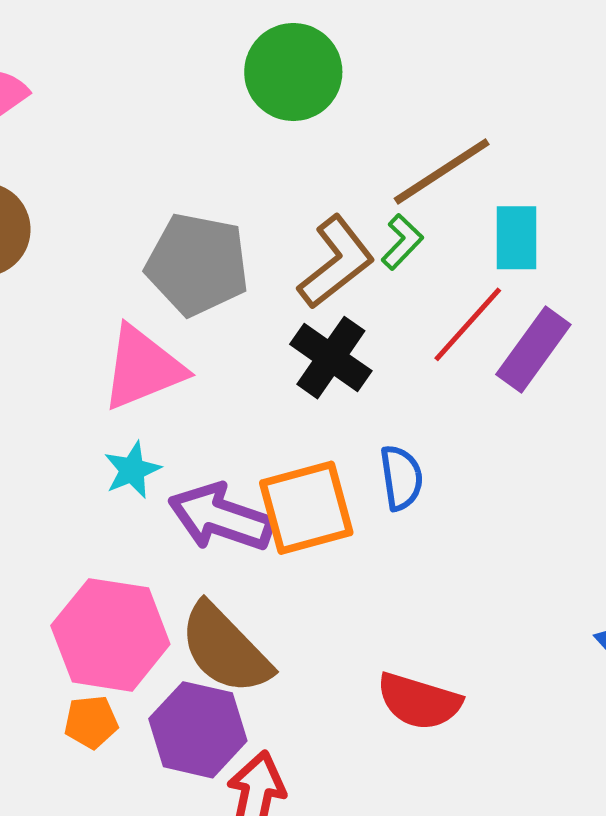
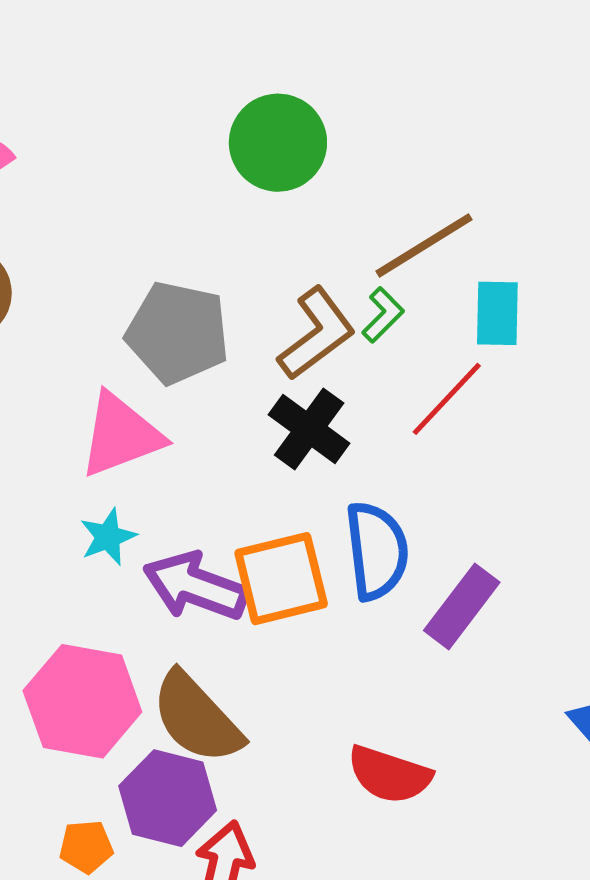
purple rectangle: (533, 349) -> (462, 606), moved
blue semicircle: (401, 478) -> (377, 551), size x1.5
orange pentagon: (91, 722) -> (86, 847), moved

